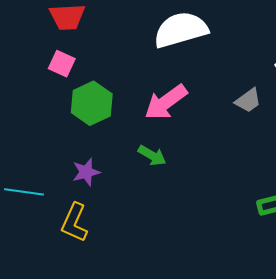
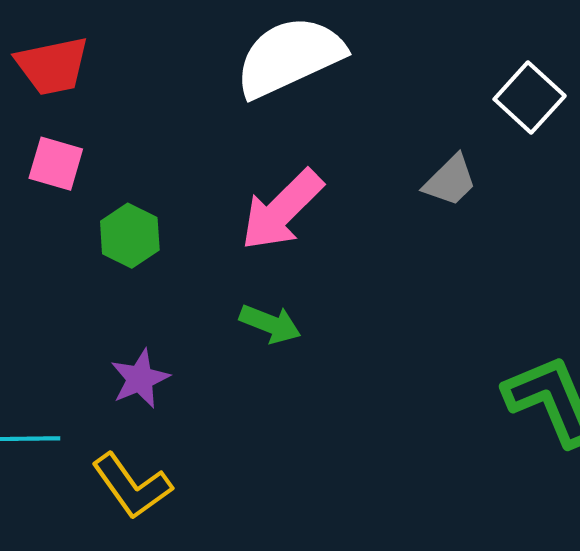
green hexagon: (92, 103) -> (130, 236), size x0.7
yellow L-shape: (74, 223) -> (132, 486), turned -51

